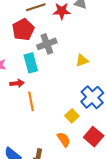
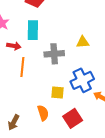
gray cross: (47, 44) -> (54, 54), moved
yellow square: (72, 116) -> (58, 92), turned 32

